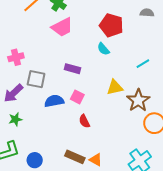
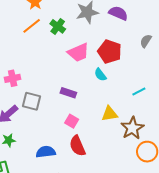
gray semicircle: (147, 13) -> (146, 41), turned -64
pink trapezoid: (62, 27) -> (78, 53), moved
blue semicircle: (54, 101) -> (46, 152), moved
red semicircle: (84, 121) -> (77, 146), size x1.5

